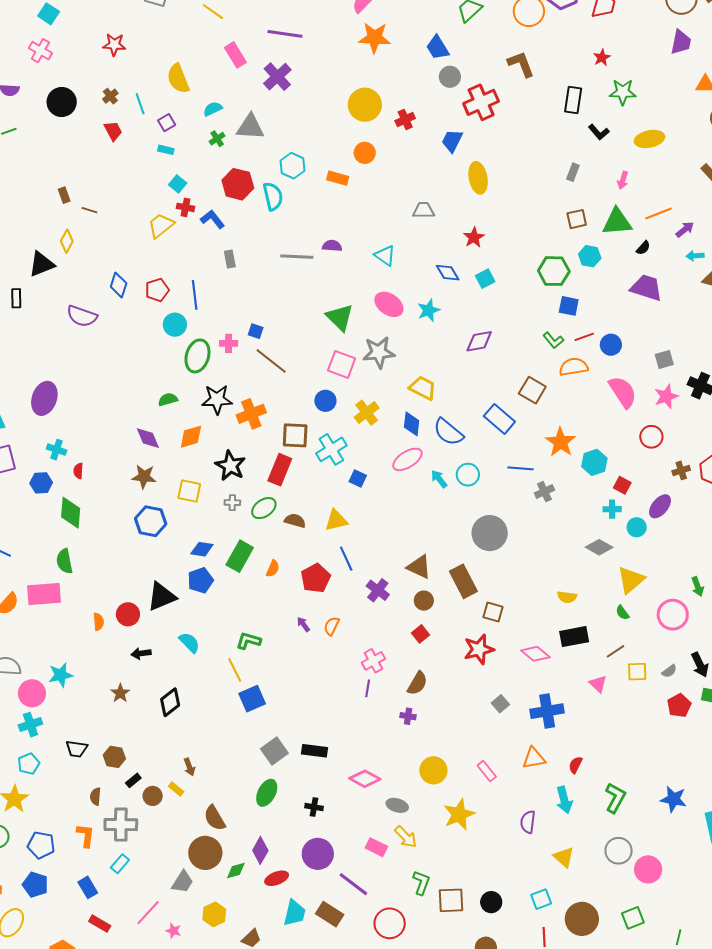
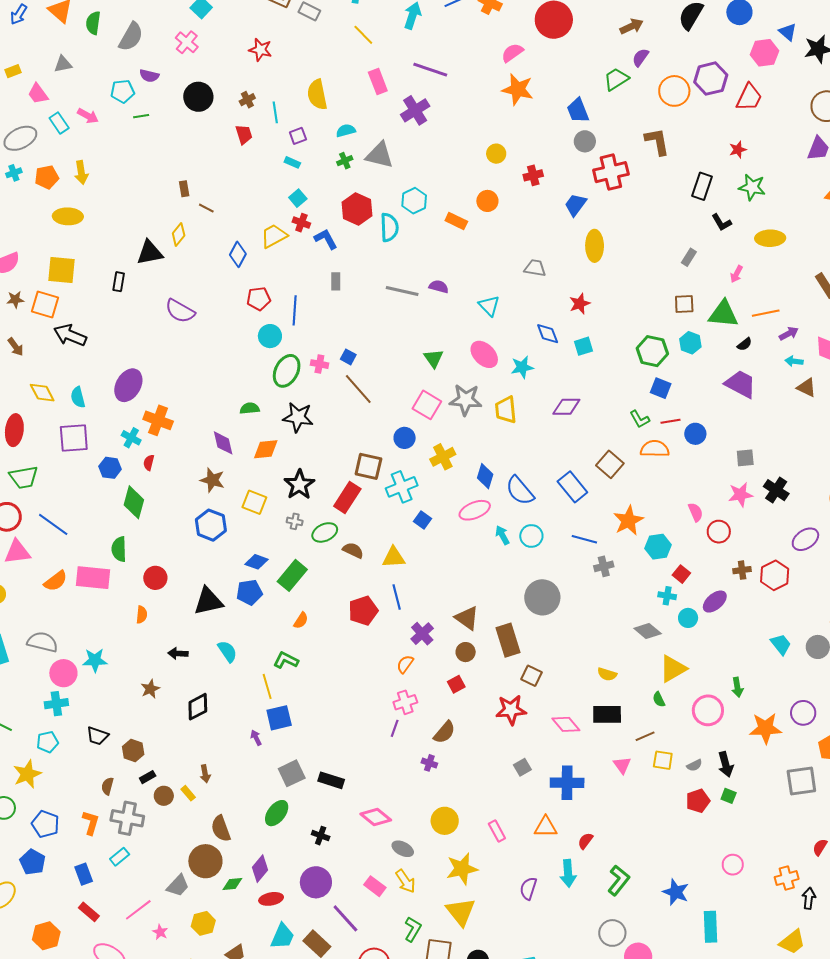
yellow circle: (365, 105) -> (496, 154), size x0.6
blue diamond: (119, 285) -> (238, 254), moved
green triangle: (340, 317) -> (434, 358), size x0.7
yellow trapezoid: (423, 388) -> (506, 410), moved, turned -132
pink semicircle: (623, 392) -> (696, 512), moved, size x0.6
orange cross: (251, 414) -> (158, 420), moved, turned 32
orange semicircle: (273, 569) -> (301, 621), moved
red circle: (128, 614) -> (155, 578), moved
purple arrow: (303, 624) -> (256, 738), moved
orange semicircle: (332, 626) -> (405, 664), moved
yellow triangle: (564, 857) -> (461, 912), moved, size x1.4

